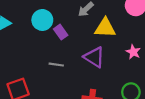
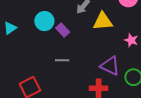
purple triangle: (94, 57) -> (110, 66), moved

